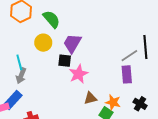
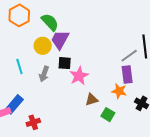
purple trapezoid: (72, 43) -> (60, 40), moved
gray arrow: (21, 76) -> (44, 74), moved
orange star: (113, 102) -> (119, 91), moved

